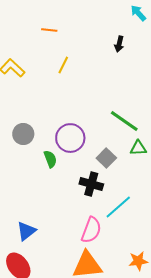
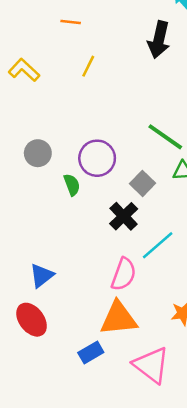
black arrow: (119, 44) -> (159, 40), size x1.8
black cross: (91, 184) -> (124, 216), turned 30

